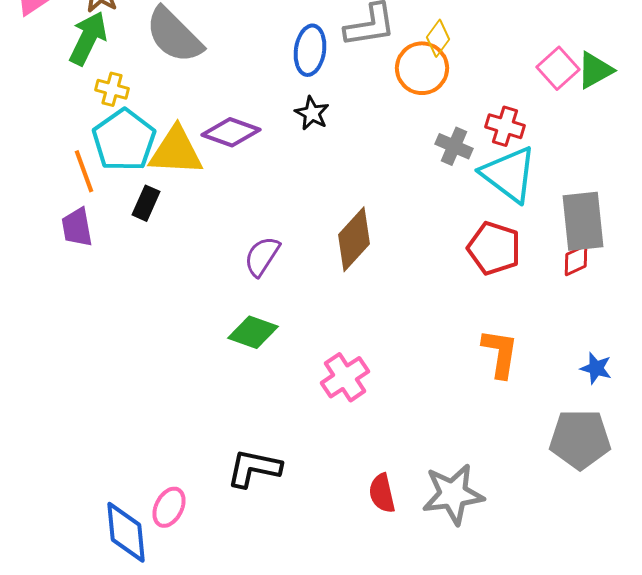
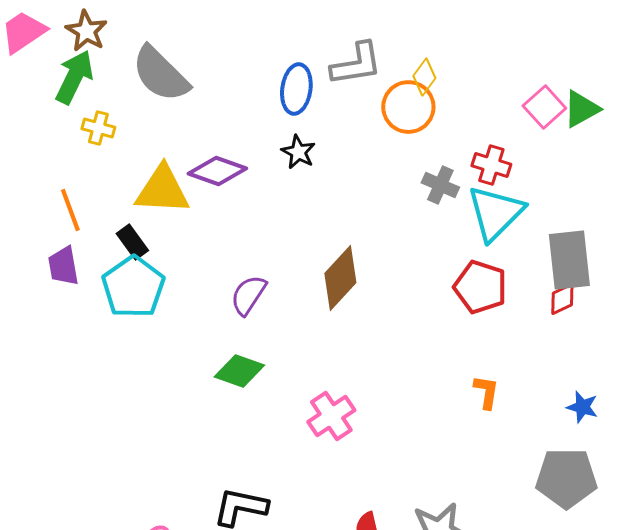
cyan pentagon: (124, 140) -> (133, 287), moved
cyan triangle: (509, 174) -> (495, 213), turned 38
black rectangle: (146, 203) -> (132, 242), turned -60
orange L-shape: (500, 353) -> (486, 392), size x0.7

